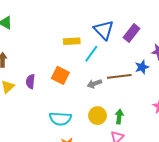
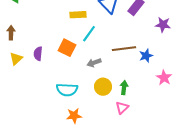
cyan line: (91, 54) -> (89, 34), moved
blue star: (142, 67) -> (146, 56), moved
gray arrow: (94, 84) -> (94, 63), moved

